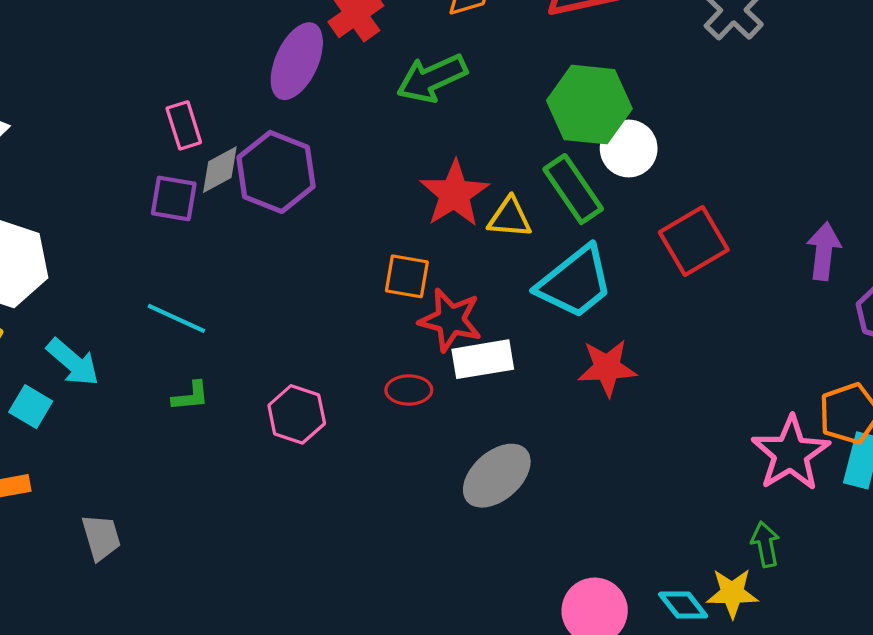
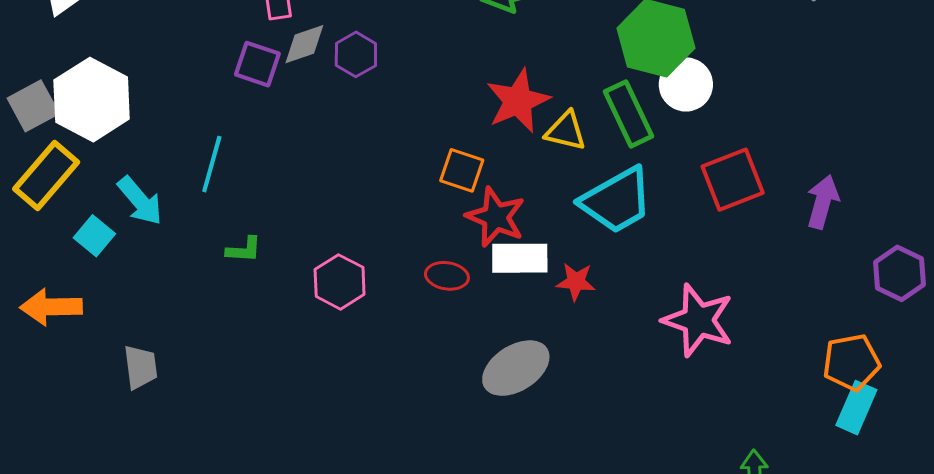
purple hexagon: (276, 172) -> (356, 54), size x0.6
purple arrow: (824, 251) -> (823, 202), moved
cyan line: (176, 318) -> (212, 164), moved, turned 72
red star: (607, 368) -> (576, 282), moved, size x0.7
pink star: (791, 453) -> (698, 320), moved, turned -30

